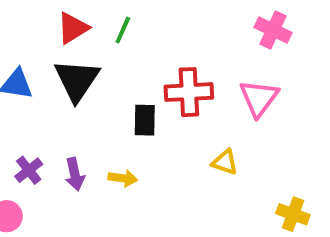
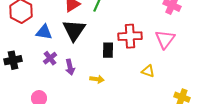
purple cross: (29, 170) -> (50, 58), moved
purple arrow: (75, 174) -> (70, 67), moved

